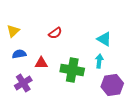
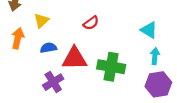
cyan arrow: (99, 61) -> (155, 56), moved
red triangle: (41, 63) -> (74, 58), size x1.6

